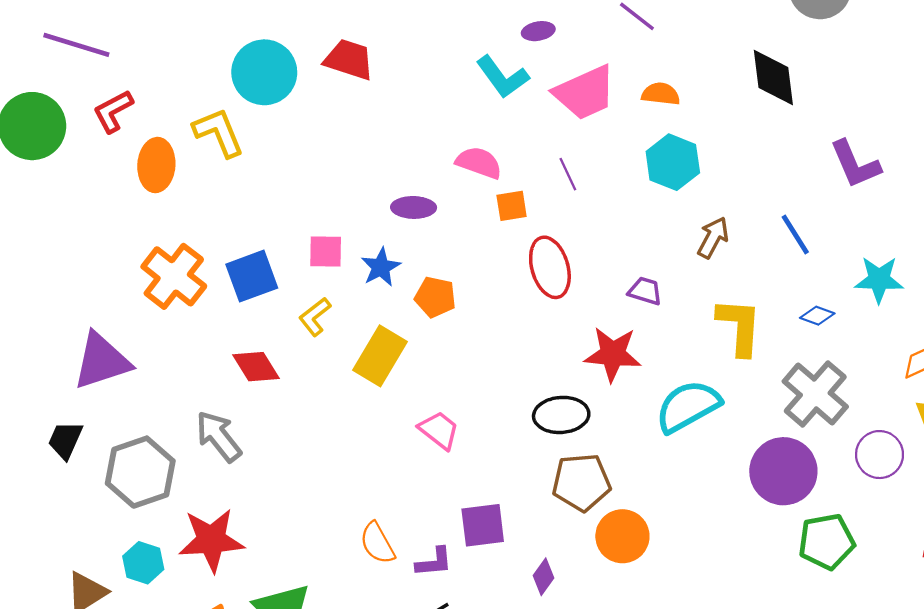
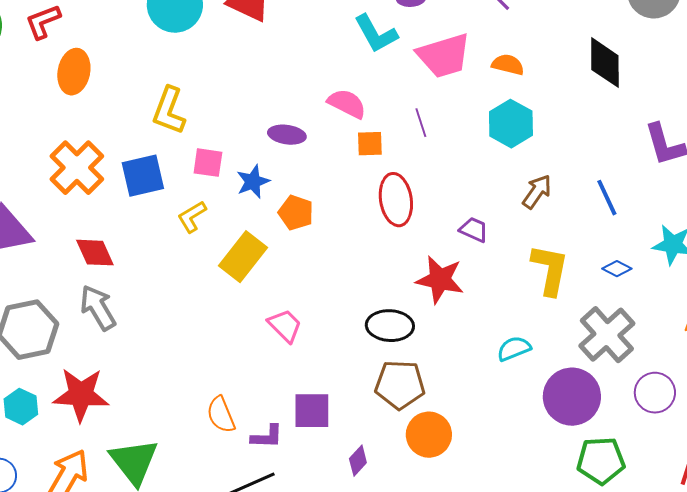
yellow L-shape: (219, 132) -> (169, 111), moved, turned -144
red diamond: (256, 367) -> (95, 253), moved
cyan semicircle: (688, 406) -> (514, 349), moved, size x0.6

